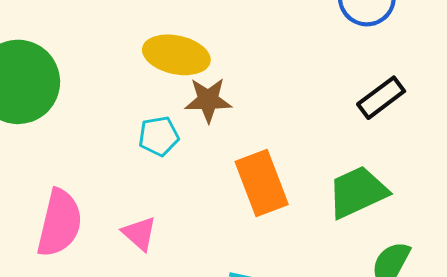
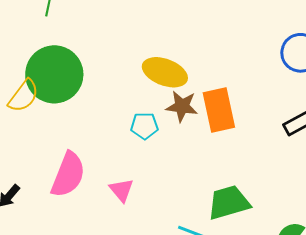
orange rectangle: (262, 183) -> (219, 110), moved
green trapezoid: (357, 192) -> (229, 203), moved

